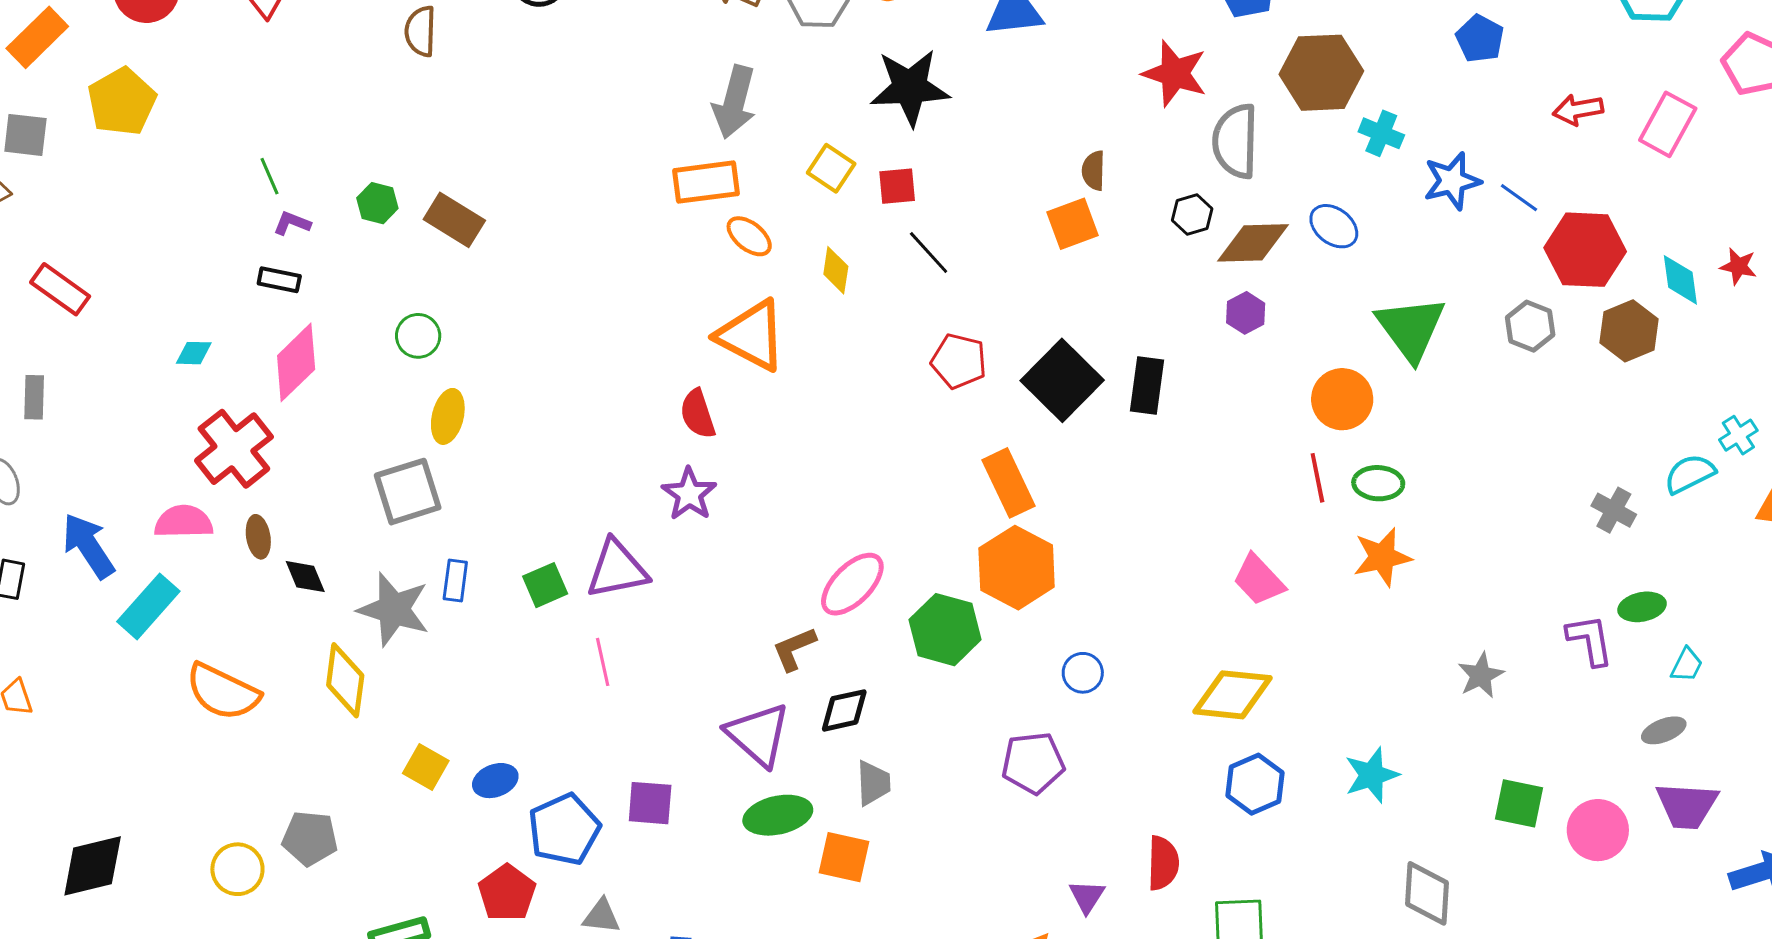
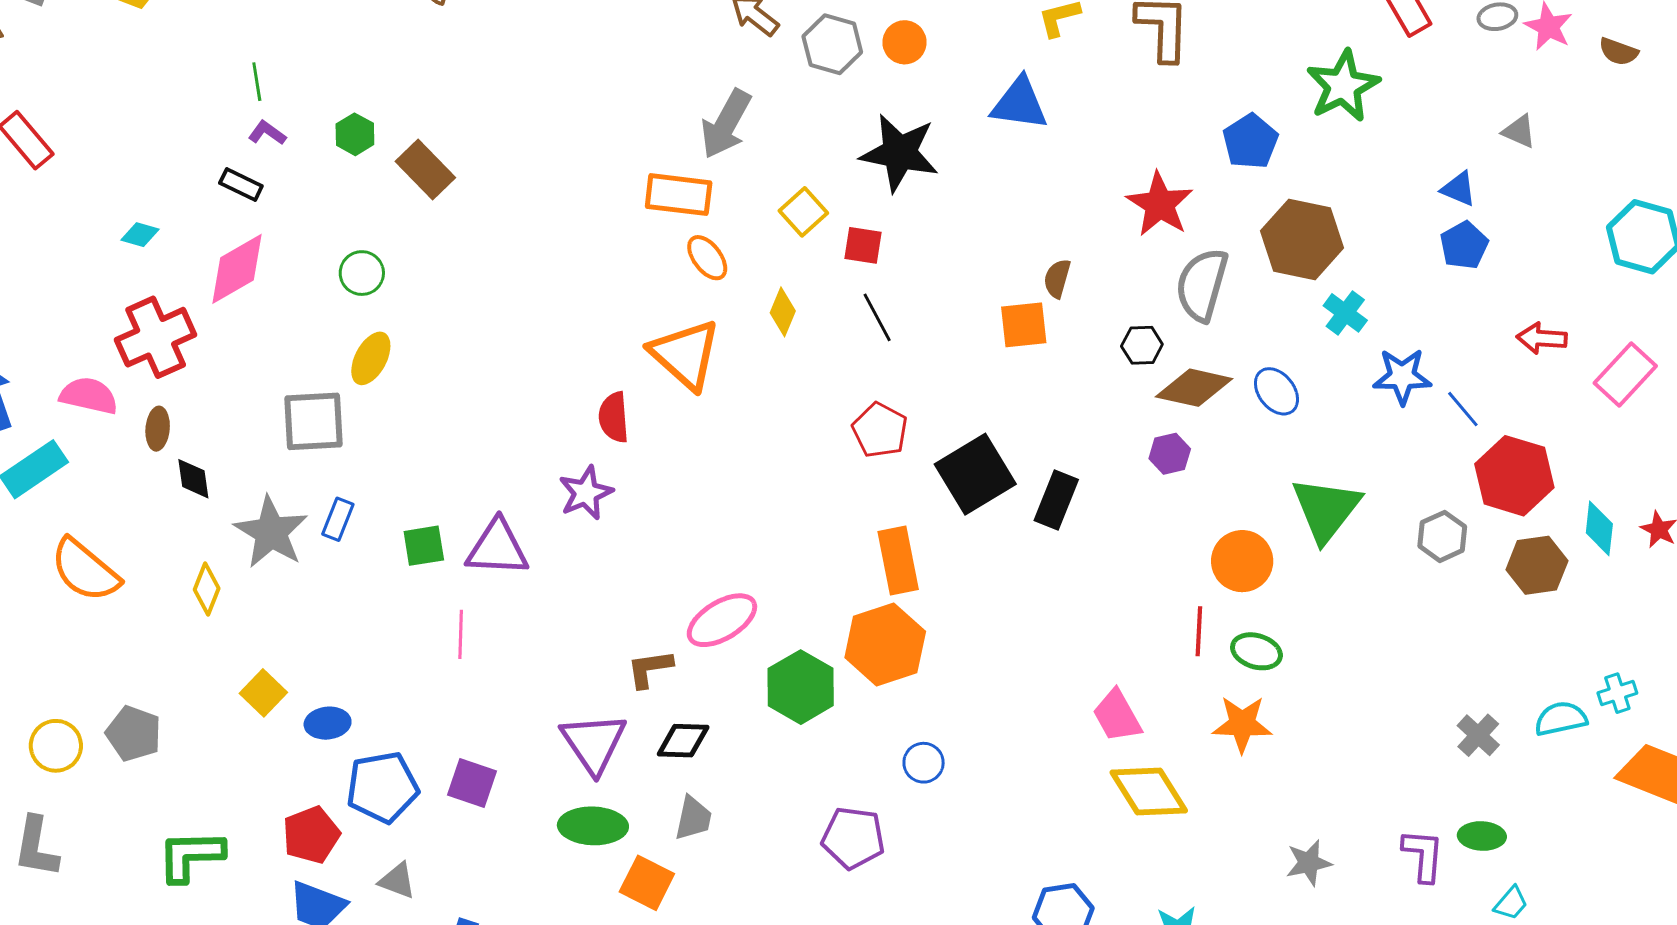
yellow diamond: (345, 680) -> (207, 589), size x0.7
yellow diamond: (1232, 695) -> (1149, 792), moved, turned 38

